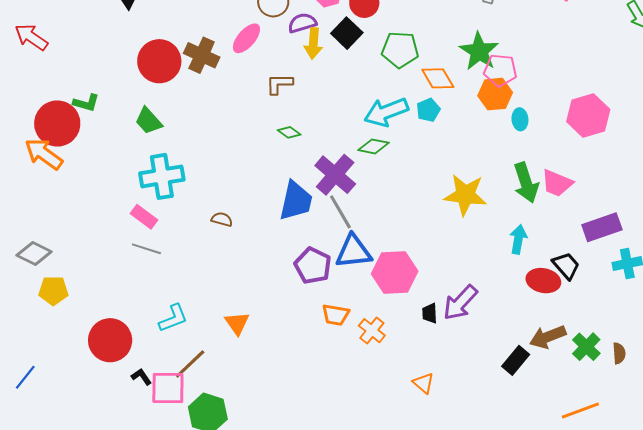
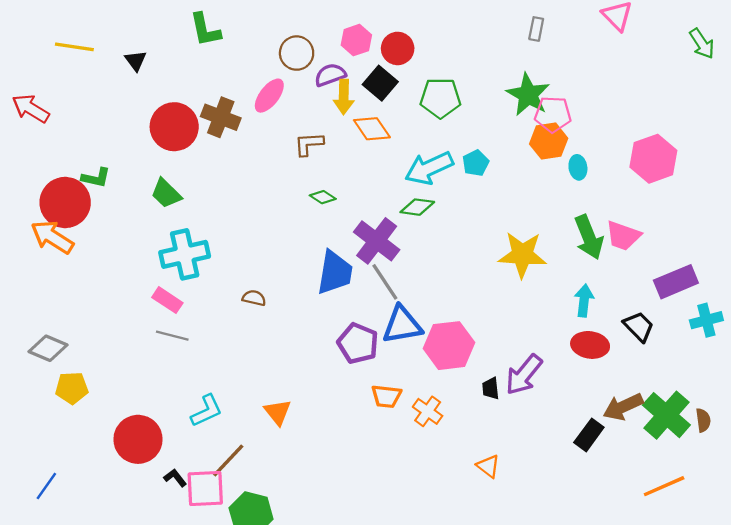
orange diamond: (438, 78) -> (372, 129), moved
red ellipse: (543, 281) -> (590, 345), moved
green cross: (586, 347) -> (666, 415), size x1.5

